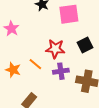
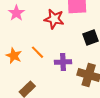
red star: (55, 49) -> (54, 19), moved

